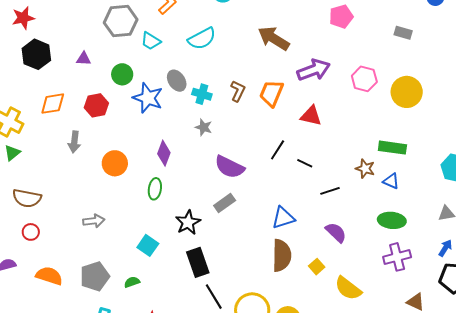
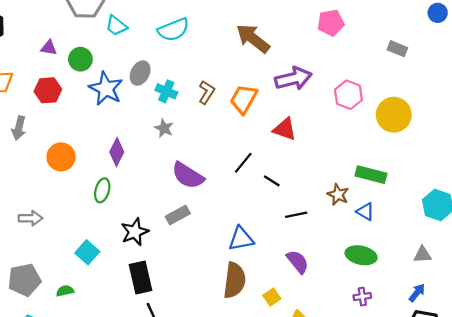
purple triangle: (84, 59) -> (49, 48), moved
gray ellipse: (177, 81) -> (140, 73), turned 55
purple cross: (397, 257) -> (362, 297), size x0.6

